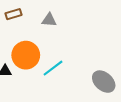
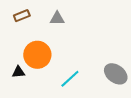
cyan line: (53, 68) -> (70, 79), moved

